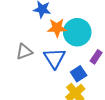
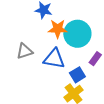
blue triangle: (54, 58) -> (54, 59), turned -50

